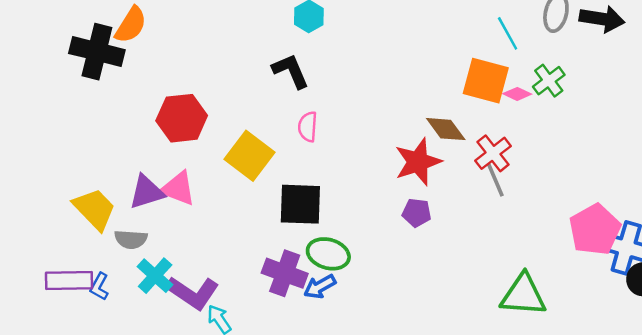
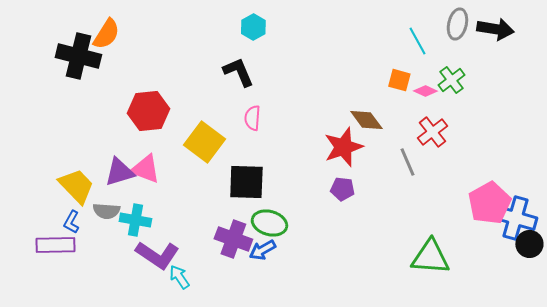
orange square: (486, 81) -> (399, 80), size x0.6
red cross: (493, 153) -> (432, 132), moved
cyan cross: (155, 276) -> (135, 220), moved, turned -32
blue L-shape: (99, 287) -> (71, 222), moved

